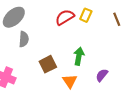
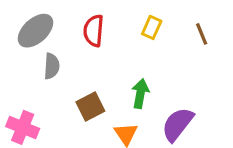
red semicircle: (65, 17) -> (94, 31), moved, turned -54
purple semicircle: (102, 75) -> (177, 124), size x1.6

